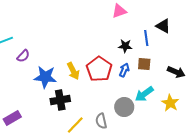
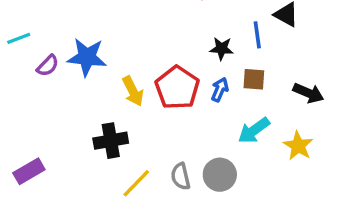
blue star: (45, 77) -> (87, 57), moved
gray circle: (124, 107) -> (220, 175), moved

